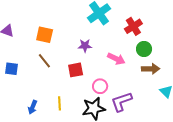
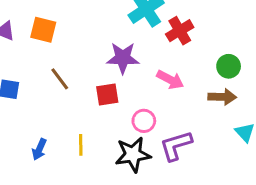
red cross: (133, 26) -> (180, 31), moved
orange square: (45, 35) -> (43, 30), moved
purple star: (85, 46) -> (123, 58), size x1.5
green circle: (144, 49) -> (229, 66), moved

